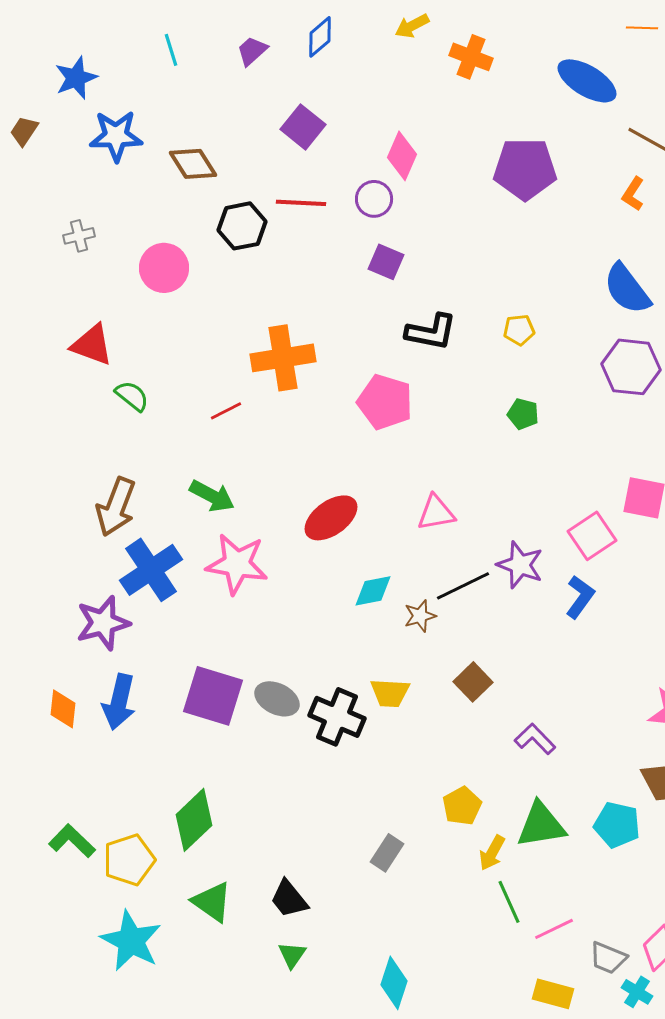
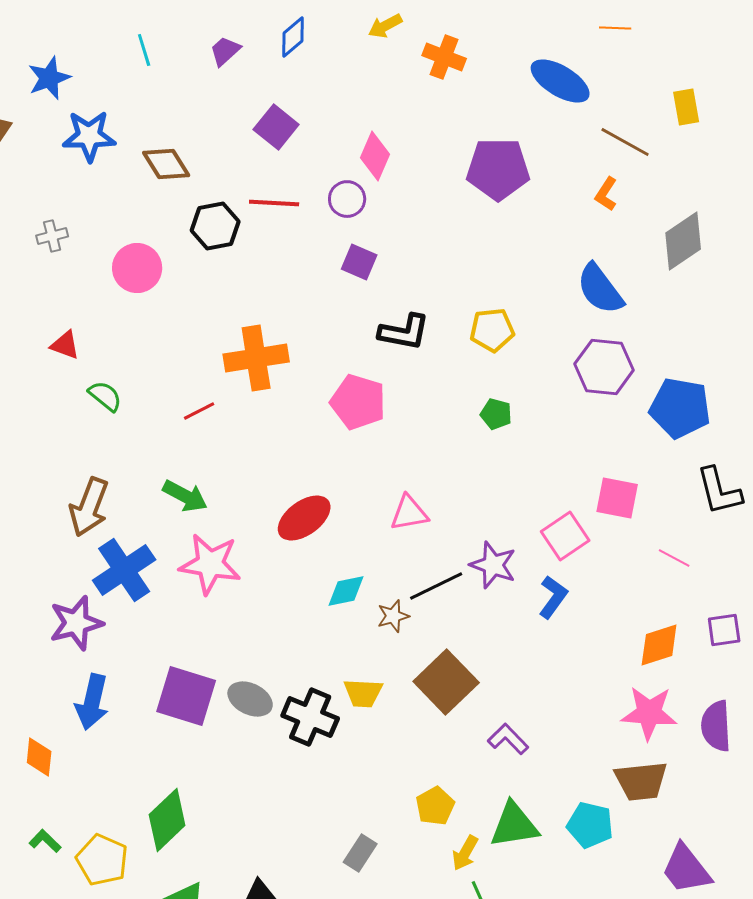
yellow pentagon: (519, 330) -> (492, 330), size x1.4
red triangle: (92, 345) -> (65, 345), size x0.7
brown square: (473, 682) -> (446, 682), size x1.6
orange diamond: (63, 709) -> (39, 757), moved
green L-shape: (72, 841) -> (45, 841), size x0.7
yellow pentagon: (129, 860) -> (102, 860), turned -30

